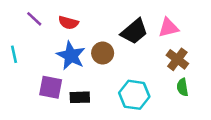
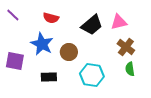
red semicircle: (68, 23) -> (51, 18), moved
brown circle: (103, 53) -> (69, 52), moved
purple square: (51, 87) -> (15, 61), moved

